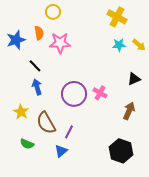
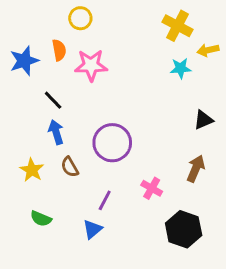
yellow arrow: (139, 45) -> (208, 50), moved, turned 128
pink cross: (100, 93) -> (152, 188), moved
brown semicircle: (46, 123) -> (70, 167), moved, size x0.6

